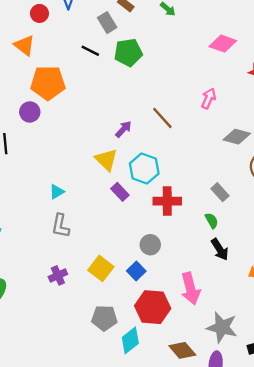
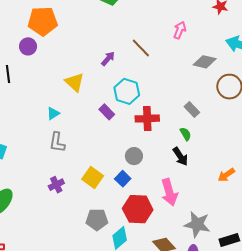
yellow triangle: (106, 160) -> (75, 82), moved
black arrow: (220, 249) -> (180, 156), moved

